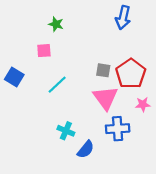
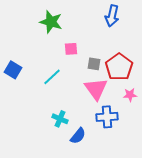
green star: (56, 24) -> (51, 22), size x1.6
pink square: (44, 51) -> (71, 49), moved

